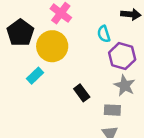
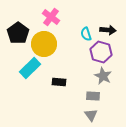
black arrow: (131, 14) -> (108, 30), moved
cyan rectangle: (35, 76) -> (30, 68), size x1.5
black rectangle: (82, 93) -> (59, 82), moved, turned -48

